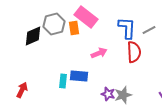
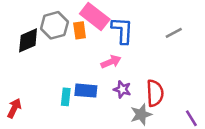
blue L-shape: (127, 28) -> (122, 30), moved
red semicircle: (134, 52) -> (155, 93), moved
purple star: (108, 94) -> (122, 89), moved

